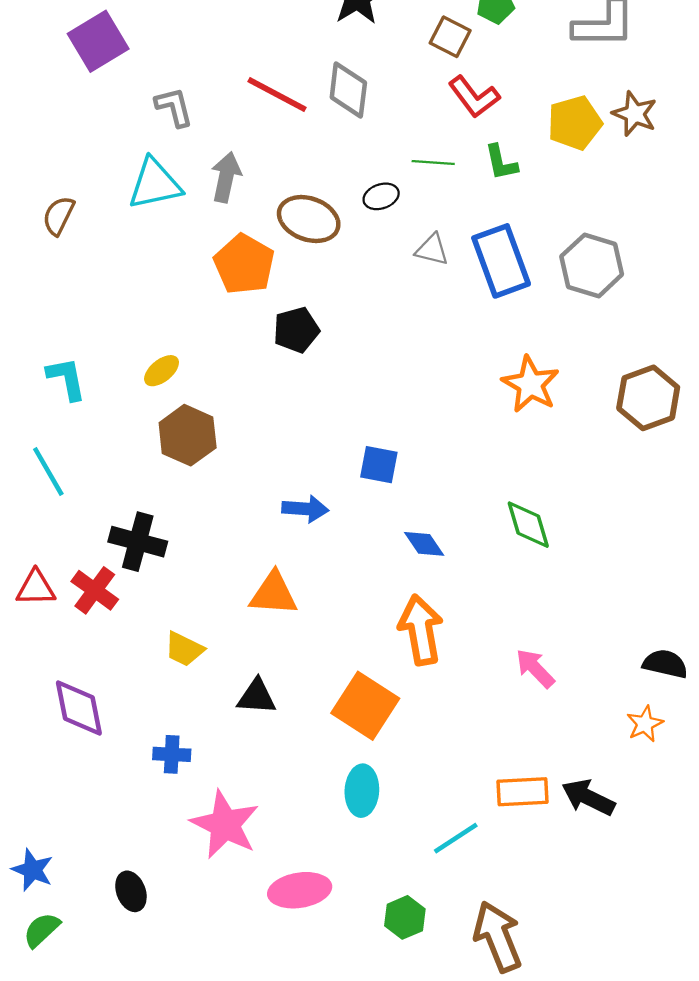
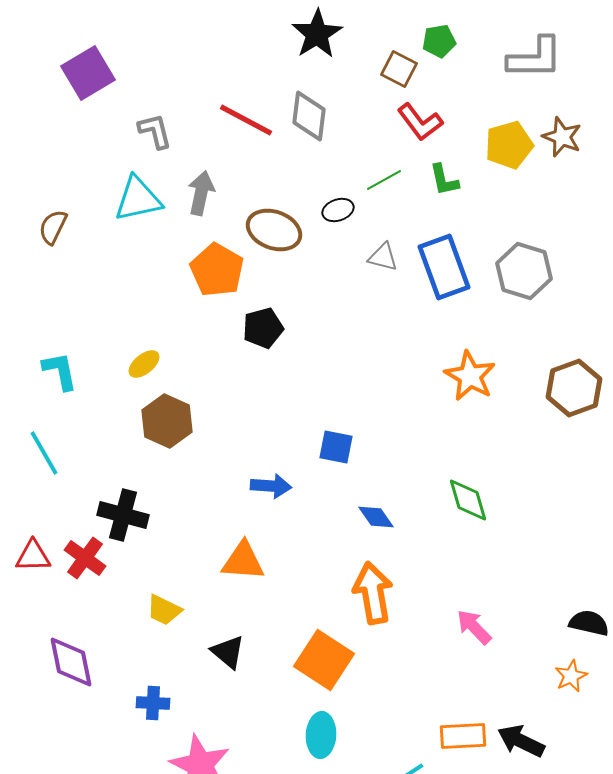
green line: (433, 162) -> (384, 180), turned -33
black triangle: (257, 697) -> (228, 652), turned 36

